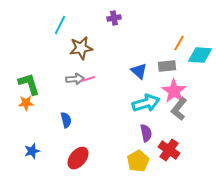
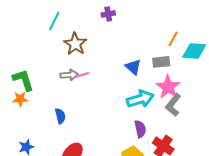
brown star: (81, 48) -> (75, 44), turned -30

